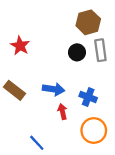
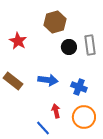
brown hexagon: (88, 22) -> (55, 22), moved
red arrow: (62, 112) -> (56, 111), moved
blue line: (37, 143) -> (43, 128), moved

